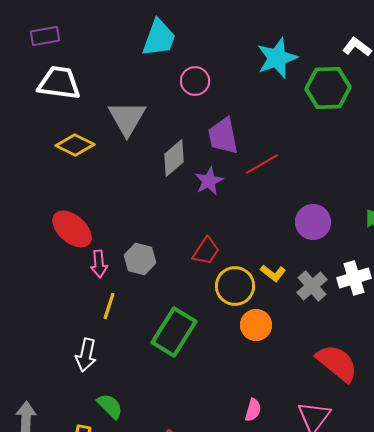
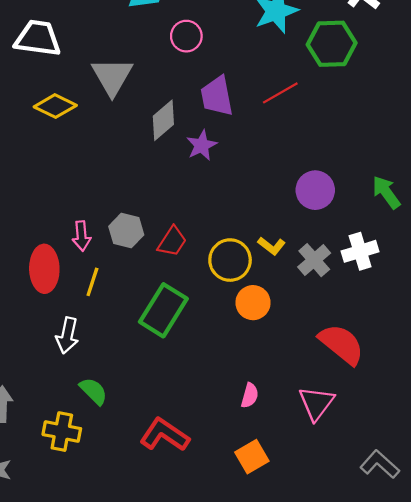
red line: (262, 164) -> (280, 93), moved
red ellipse: (72, 229) -> (44, 269), moved, turned 48
red trapezoid: (206, 251) -> (172, 241), moved

